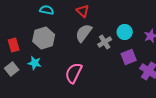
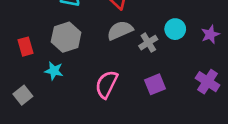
gray semicircle: (84, 33) -> (120, 30), turned 30
purple square: (129, 57) -> (155, 84), moved
gray square: (12, 69) -> (23, 95), moved

